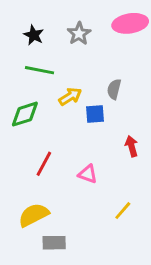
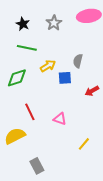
red arrow: (132, 146) -> (92, 91), moved, turned -104
red line: (44, 164) -> (30, 112), turned -54
yellow semicircle: (34, 215) -> (15, 136), moved
gray rectangle: (54, 243) -> (37, 166), turned 63

